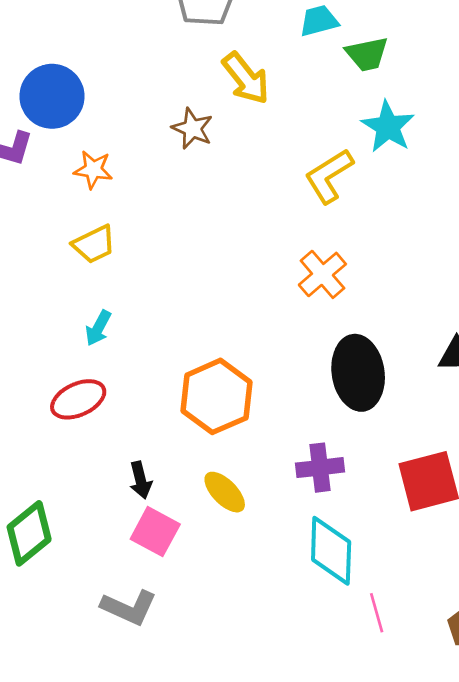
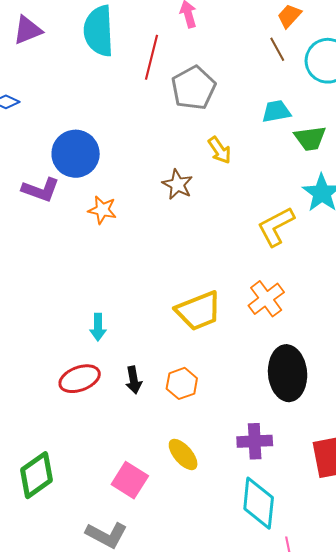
yellow arrow: (246, 78) -> (219, 150), size x0.7
yellow trapezoid: (94, 244) -> (199, 311), moved, size x1.4
cyan arrow: (98, 328) -> (98, 327), turned -32
orange hexagon: (216, 396) -> (182, 383), size x0.6
black arrow: (141, 480) -> (134, 380), moved

